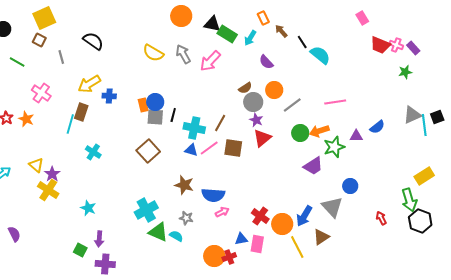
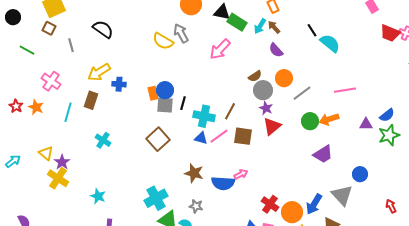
brown arrow: (281, 31) -> (274, 27), moved
gray arrow: (183, 54) -> (181, 33), moved
cyan line: (70, 124) -> (68, 112), moved
green star: (334, 147) -> (389, 135), moved
pink arrow: (222, 212) -> (241, 174), moved

